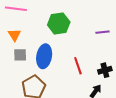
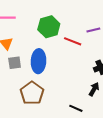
red line: (78, 66) -> (73, 41), moved, turned -42

